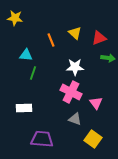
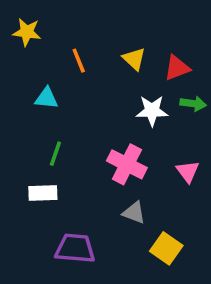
orange line: (51, 40) -> (79, 61), moved
white star: (75, 67) -> (152, 111), moved
green line: (33, 73) -> (55, 154), moved
pink triangle: (96, 103) -> (188, 172), moved

